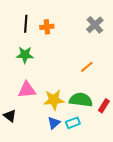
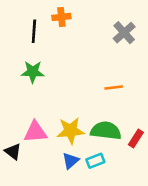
orange cross: (47, 27) -> (61, 17), moved
orange line: (87, 67) -> (114, 88), turned 32
pink triangle: (27, 90) -> (35, 132), moved

